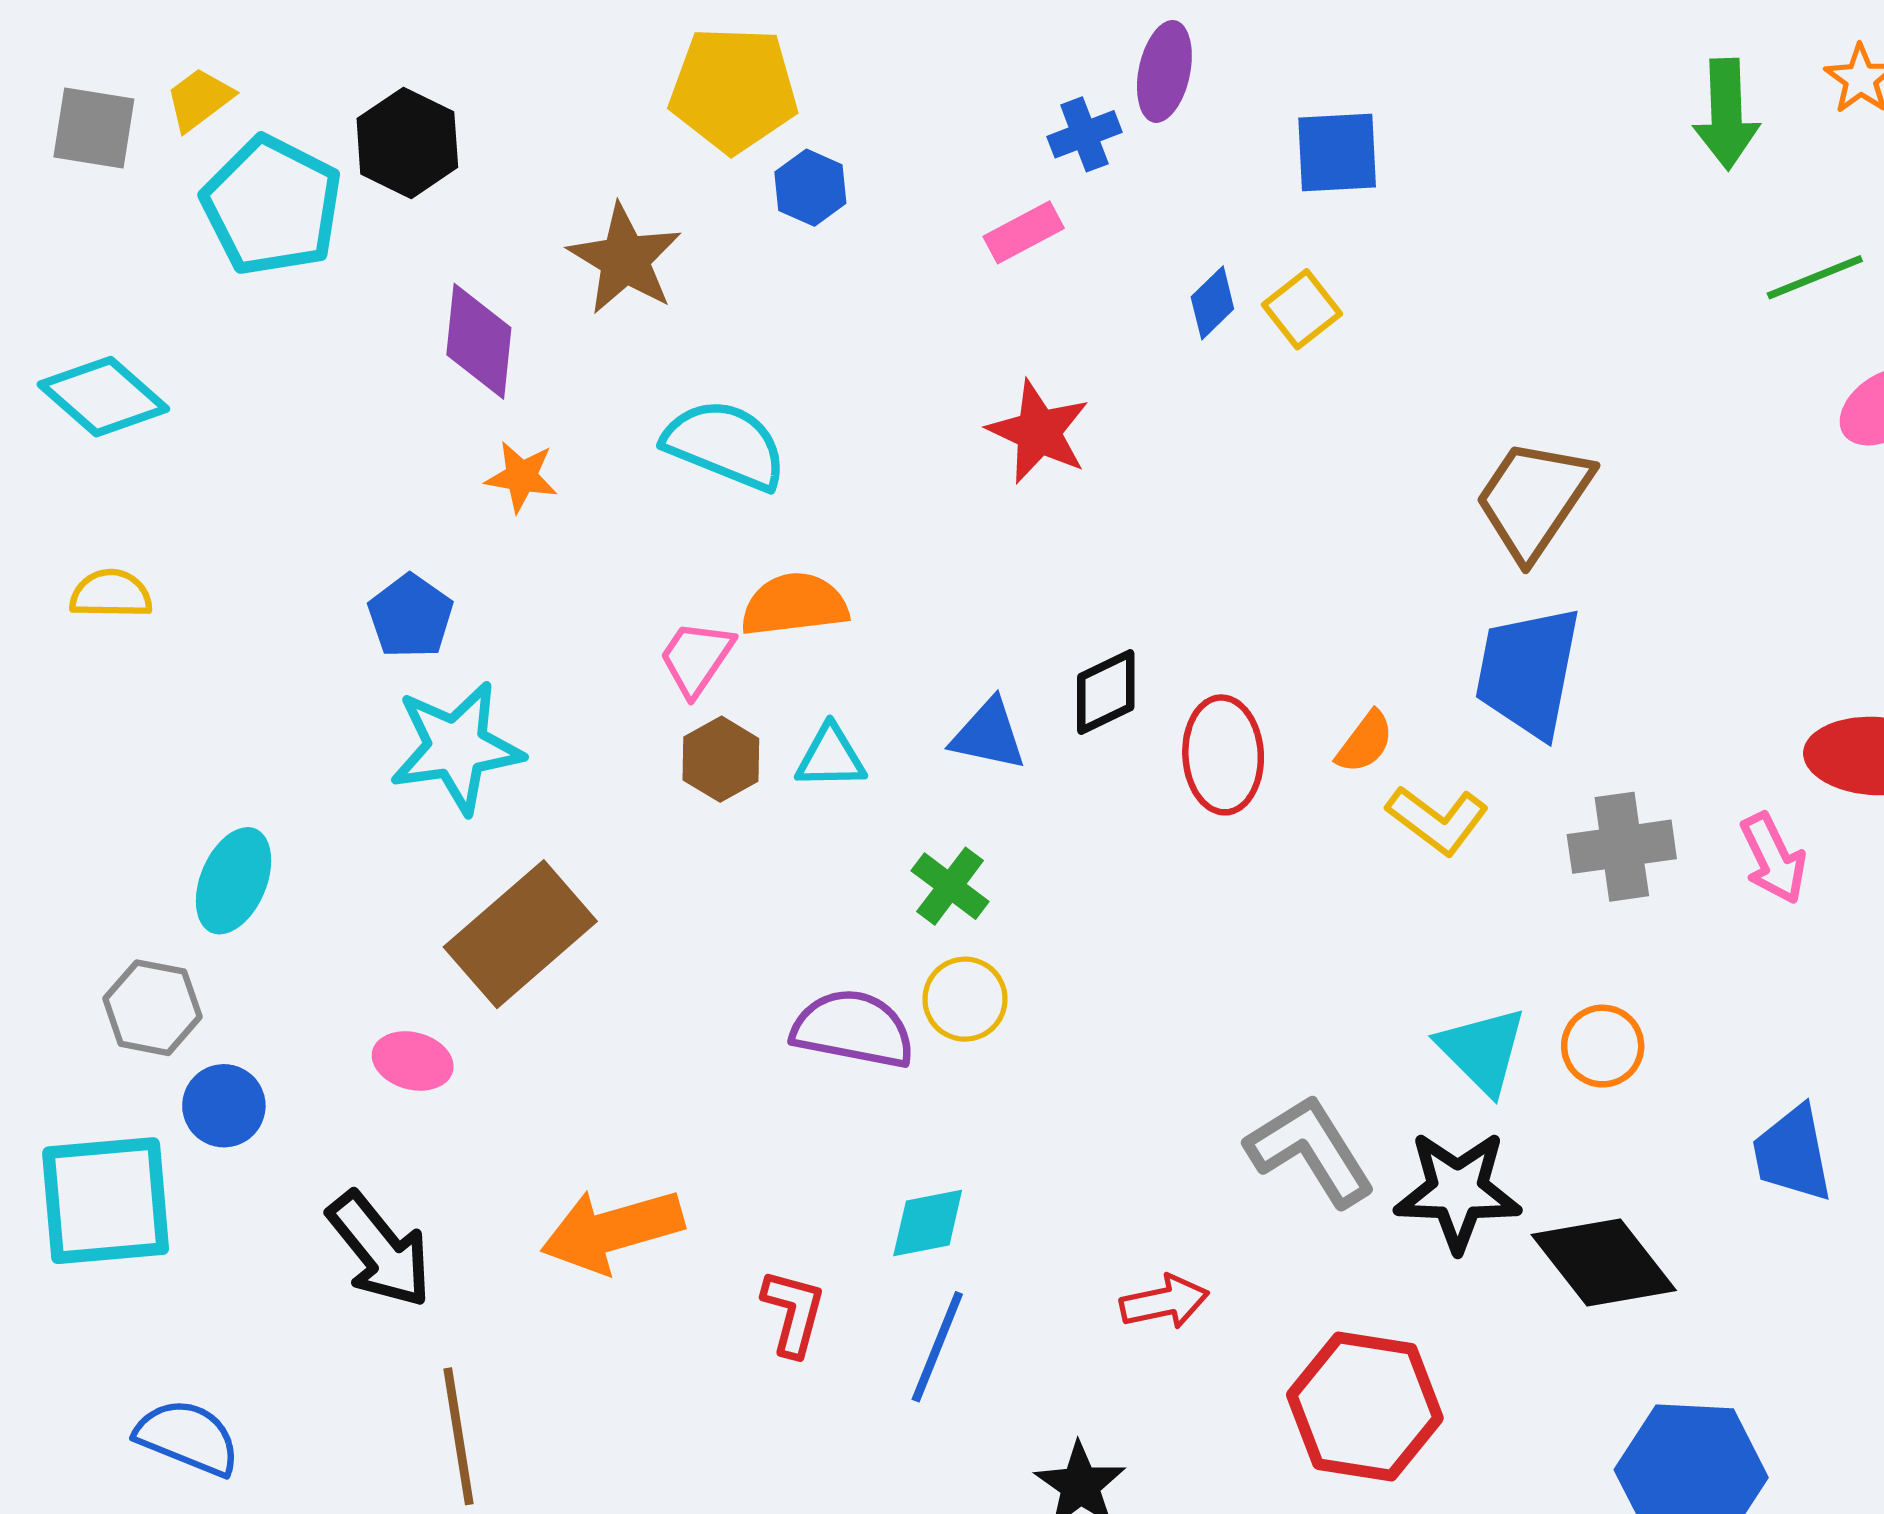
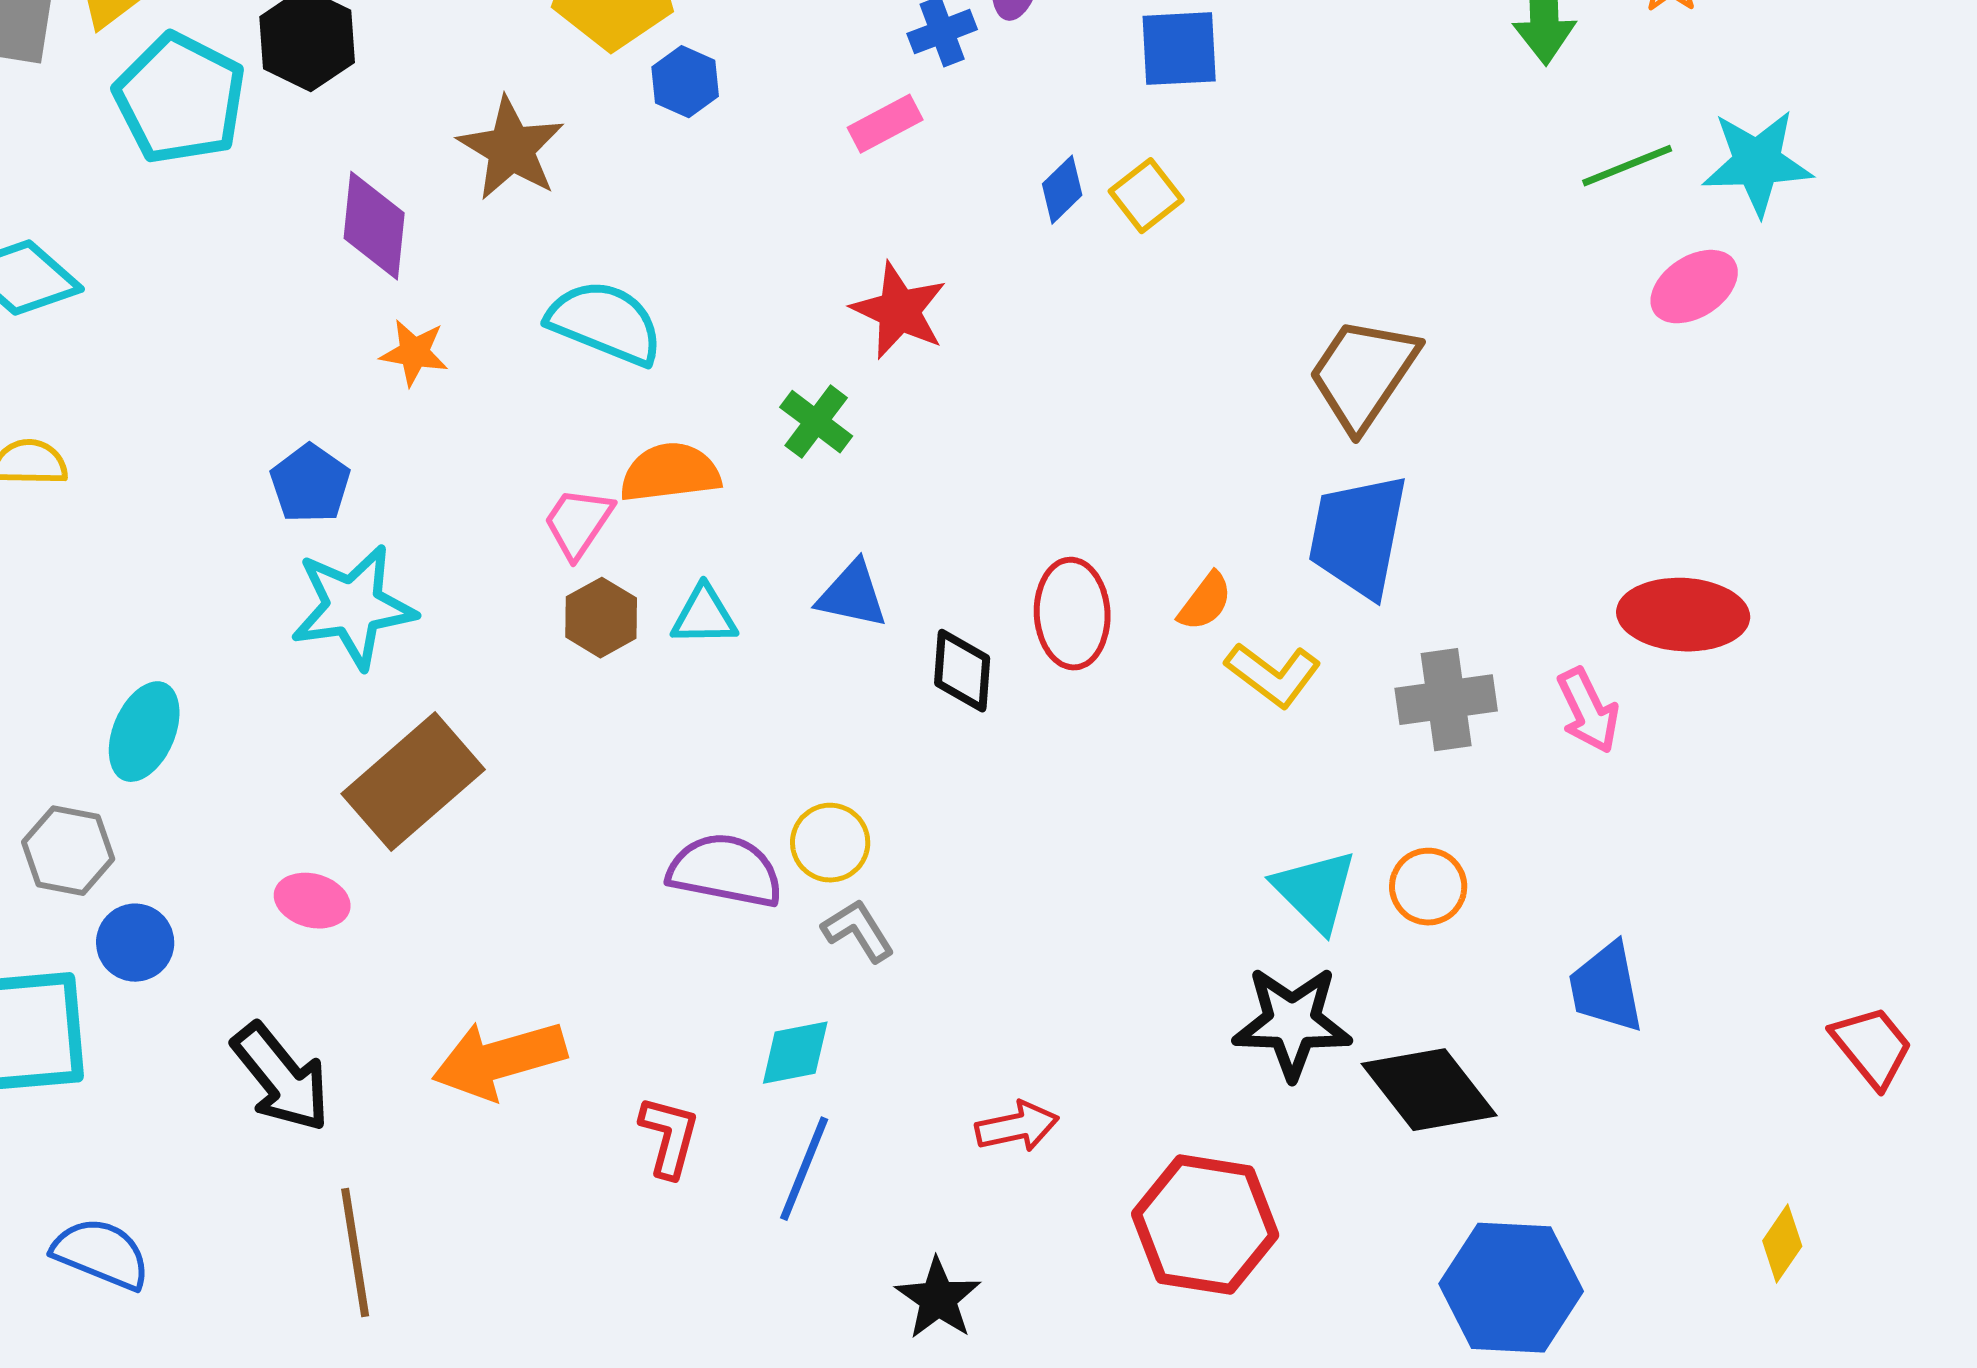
black diamond: (1106, 692) -> (962, 671), moved, turned -60
green cross: (950, 886) -> (816, 422), moved
gray L-shape: (1310, 1151) -> (858, 931), moved, size x0.6

